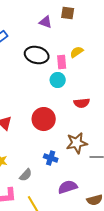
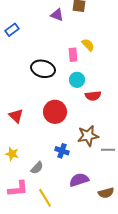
yellow semicircle: (77, 52) -> (88, 45), turned 80
black ellipse: (37, 55) -> (43, 69), moved
cyan circle: (58, 80) -> (77, 80), moved

